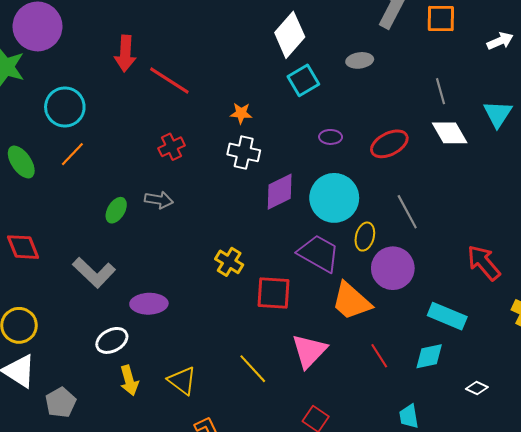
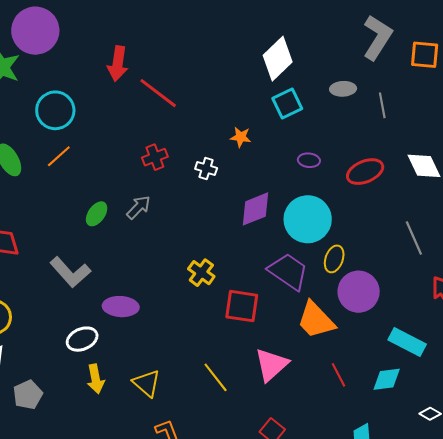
gray line: (440, 91) -> (382, 105), moved
orange star: (241, 113) -> (241, 137), moved
white cross: (244, 152) -> (206, 168), moved, size x0.7
gray arrow: (159, 200) -> (138, 207), turned -60
gray line: (407, 212) -> (414, 238), moved

